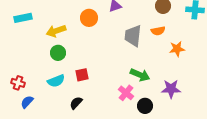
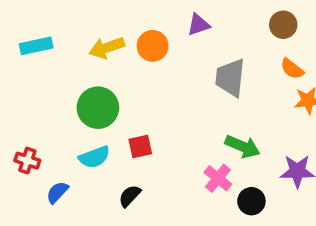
yellow arrow: (56, 31) -> (107, 48), moved
orange semicircle: (158, 31) -> (292, 69), moved, turned 48
green circle: (58, 53) -> (98, 108), size x1.5
blue semicircle: (27, 102) -> (57, 192), moved

